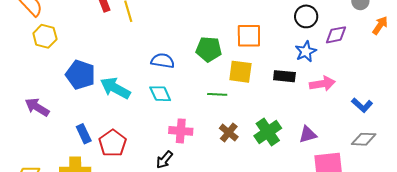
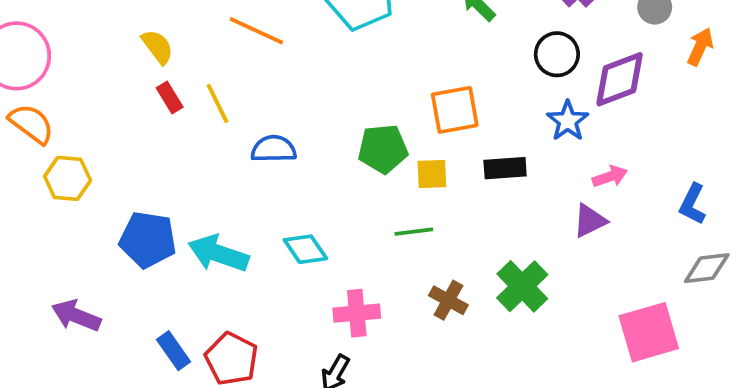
purple diamond: (336, 35) -> (620, 79), size x1.4
blue semicircle: (163, 61) -> (274, 149), moved
yellow square: (240, 72) -> (432, 174), moved, size x0.7
black rectangle: (284, 76) -> (505, 168), moved
pink arrow: (322, 84) -> (610, 176), size x0.7
blue L-shape: (362, 105) -> (692, 204), turned 85
purple triangle: (308, 134) -> (590, 221), moved

